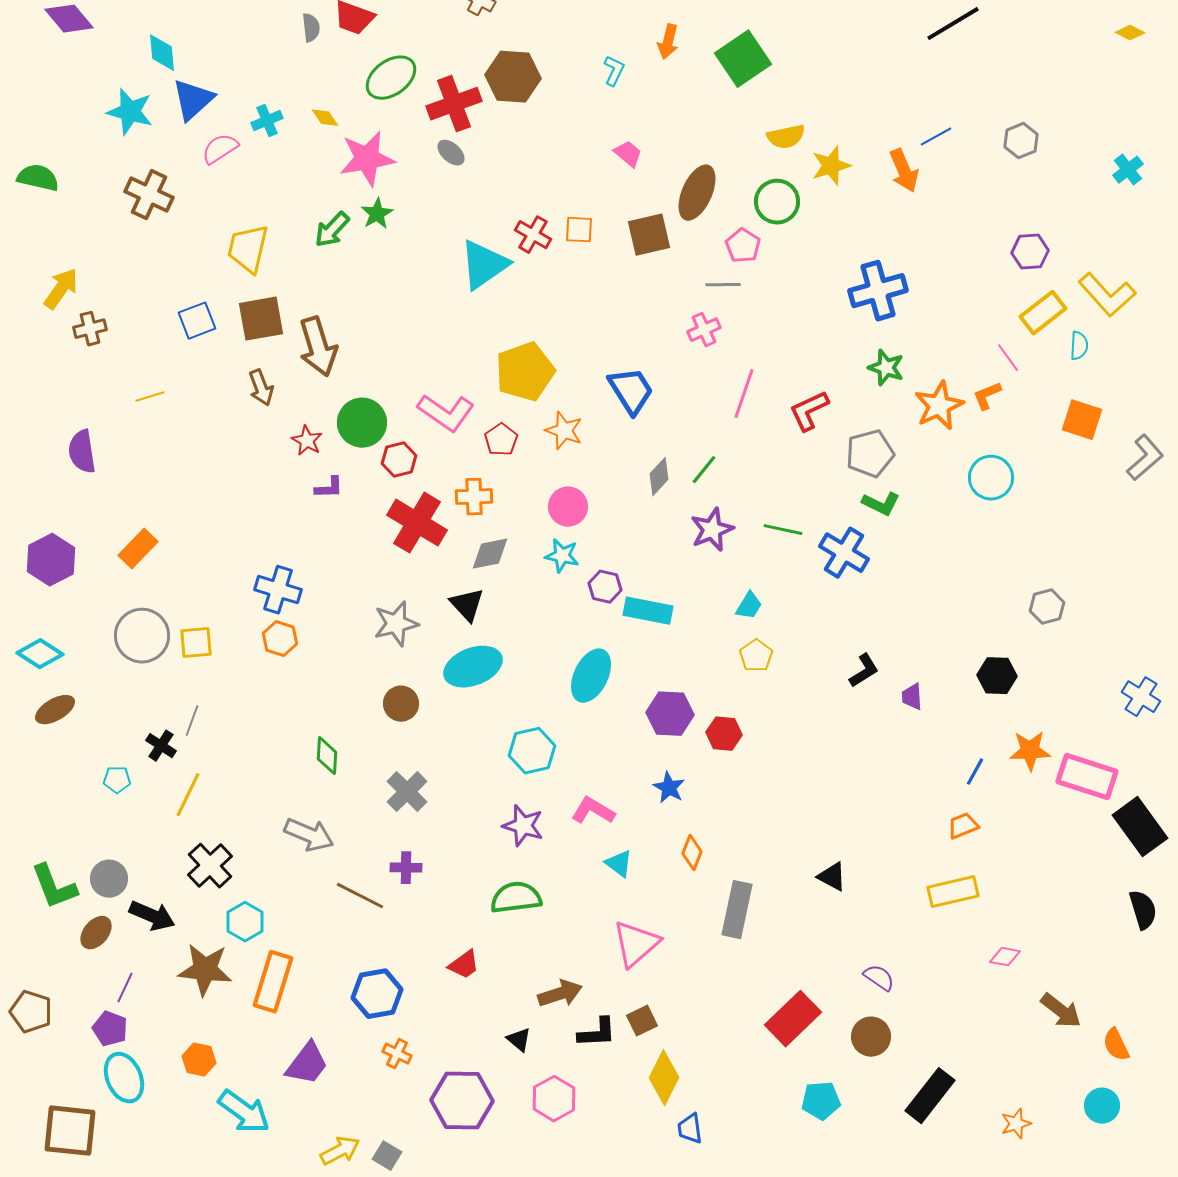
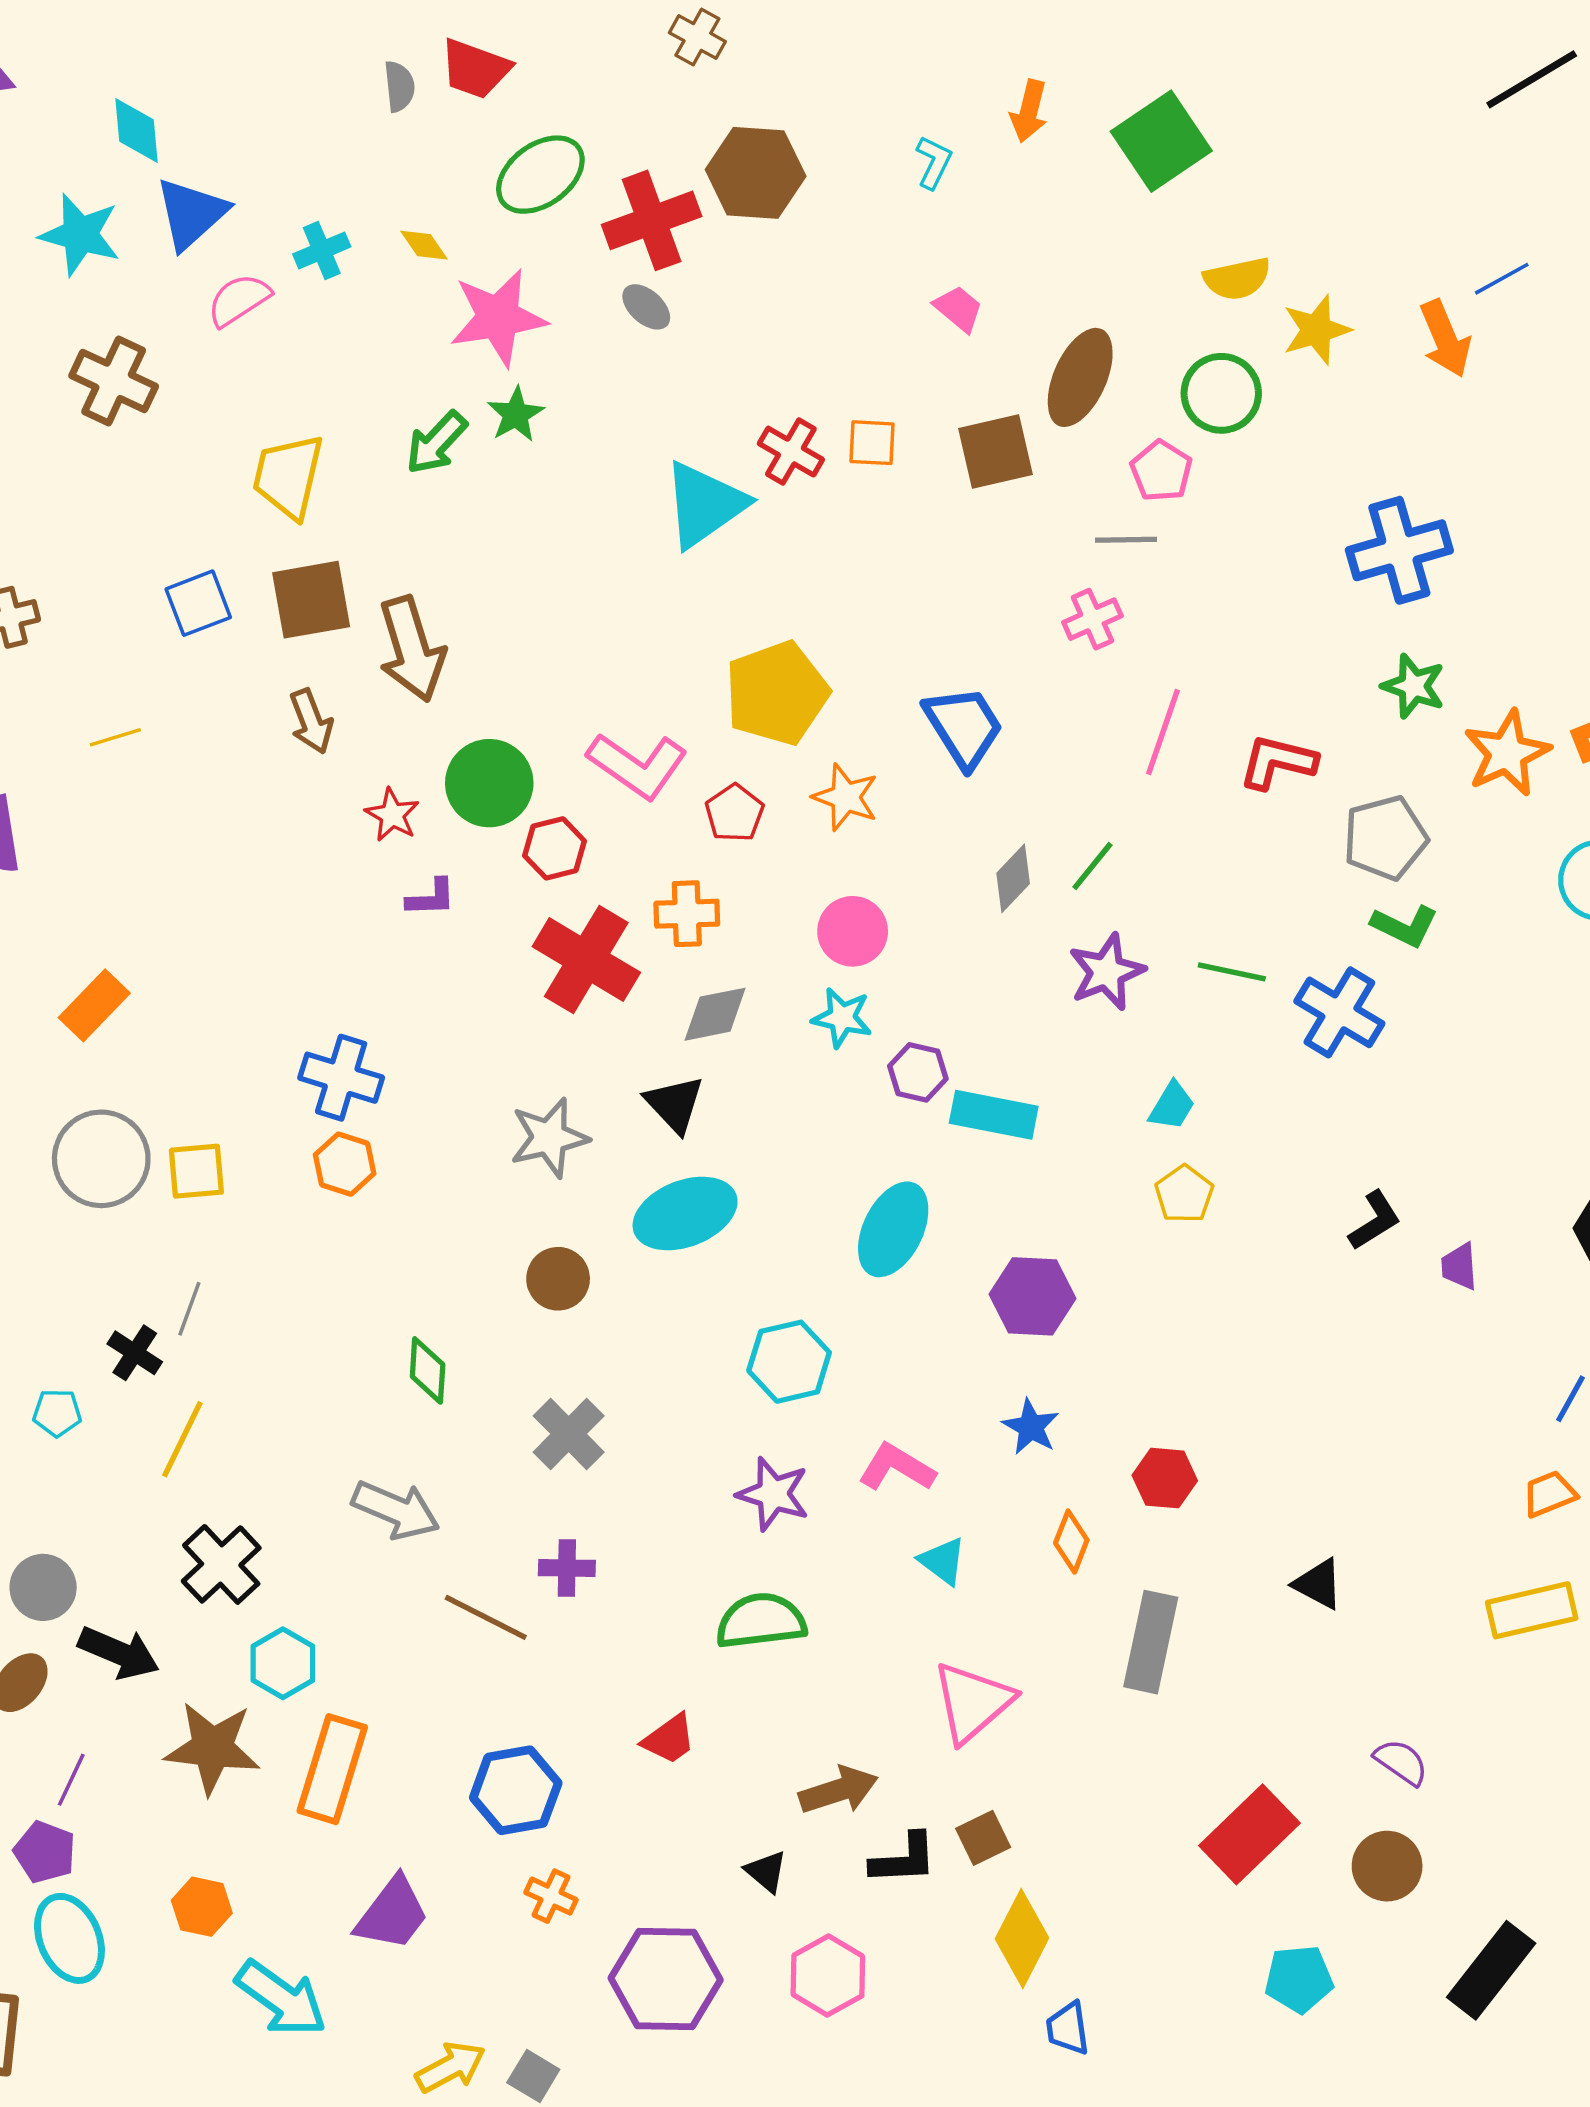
red L-shape: (809, 411) -> (1278, 762), turned 39
red hexagon: (724, 734) -> (1165, 1478), moved

